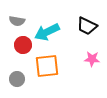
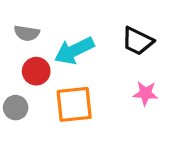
gray circle: (17, 79) -> (16, 108), moved

